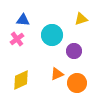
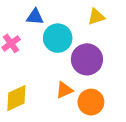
blue triangle: (23, 20) -> (35, 17), moved
purple circle: (74, 51) -> (87, 59), size x1.5

